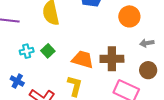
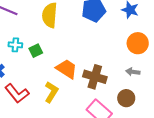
orange circle: (129, 16) -> (138, 43), moved

